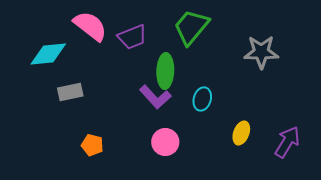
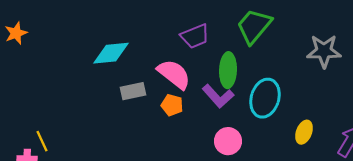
pink semicircle: (90, 26) -> (174, 74), moved
cyan ellipse: (202, 99) -> (265, 98), size x1.6
orange pentagon: (92, 145) -> (172, 105), moved

